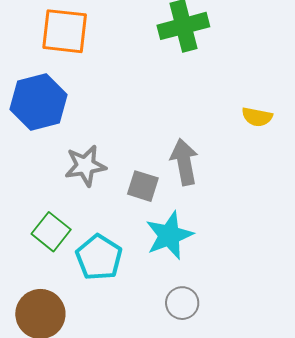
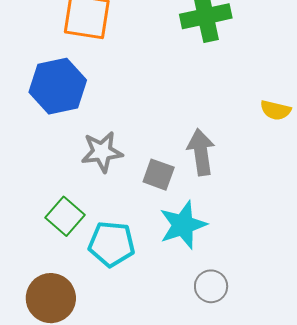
cyan pentagon: (99, 257) -> (112, 244), turned -30
gray circle: (182, 303) -> (211, 286), moved

